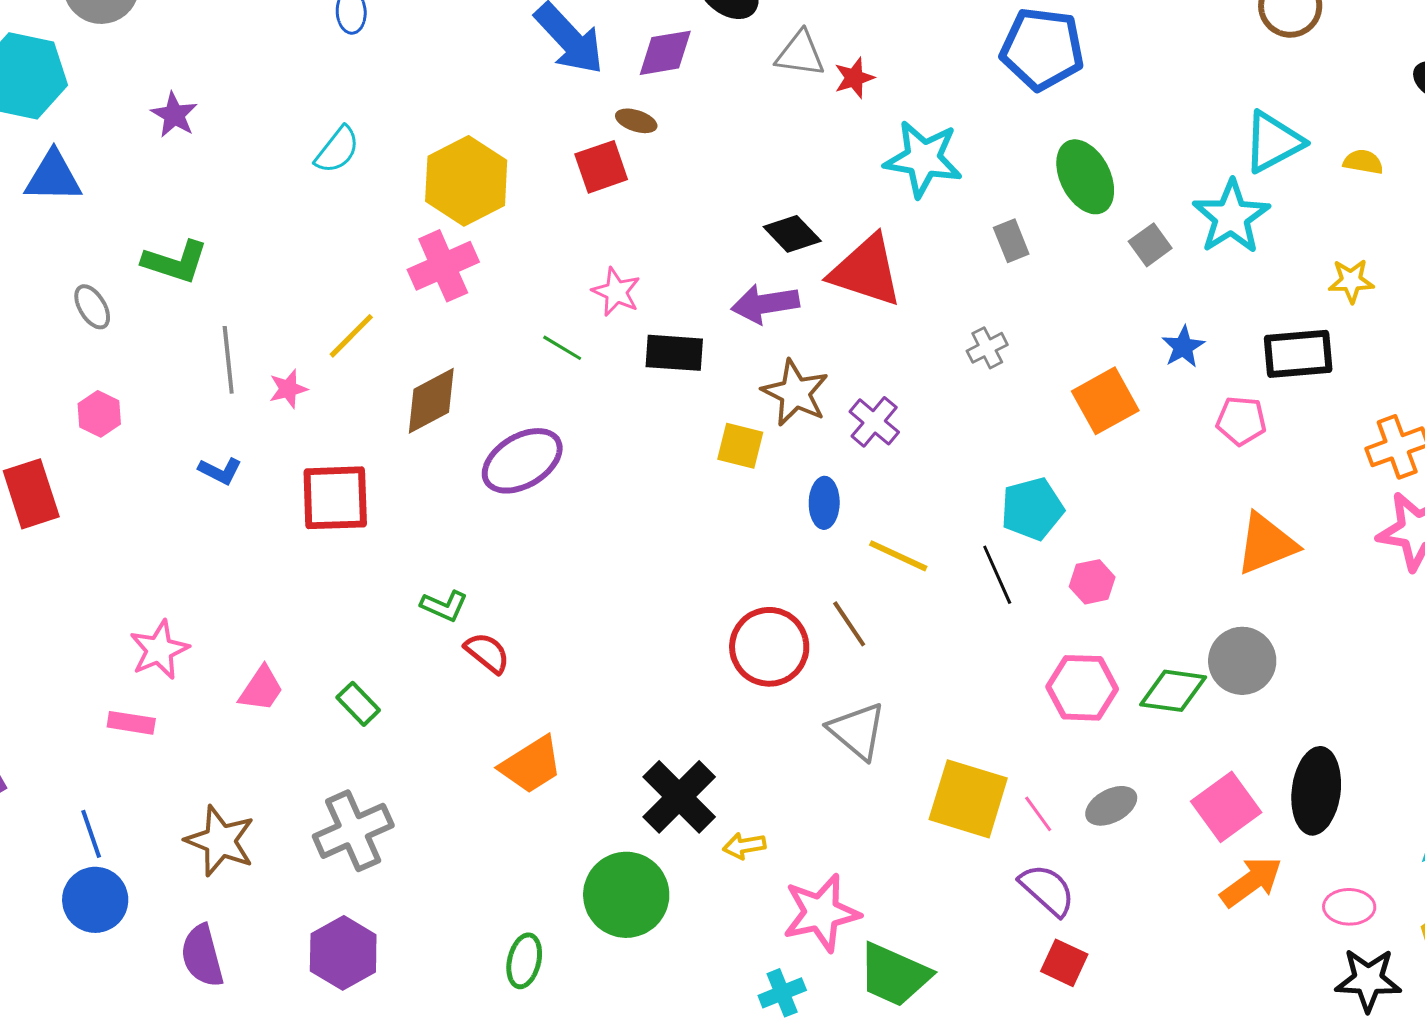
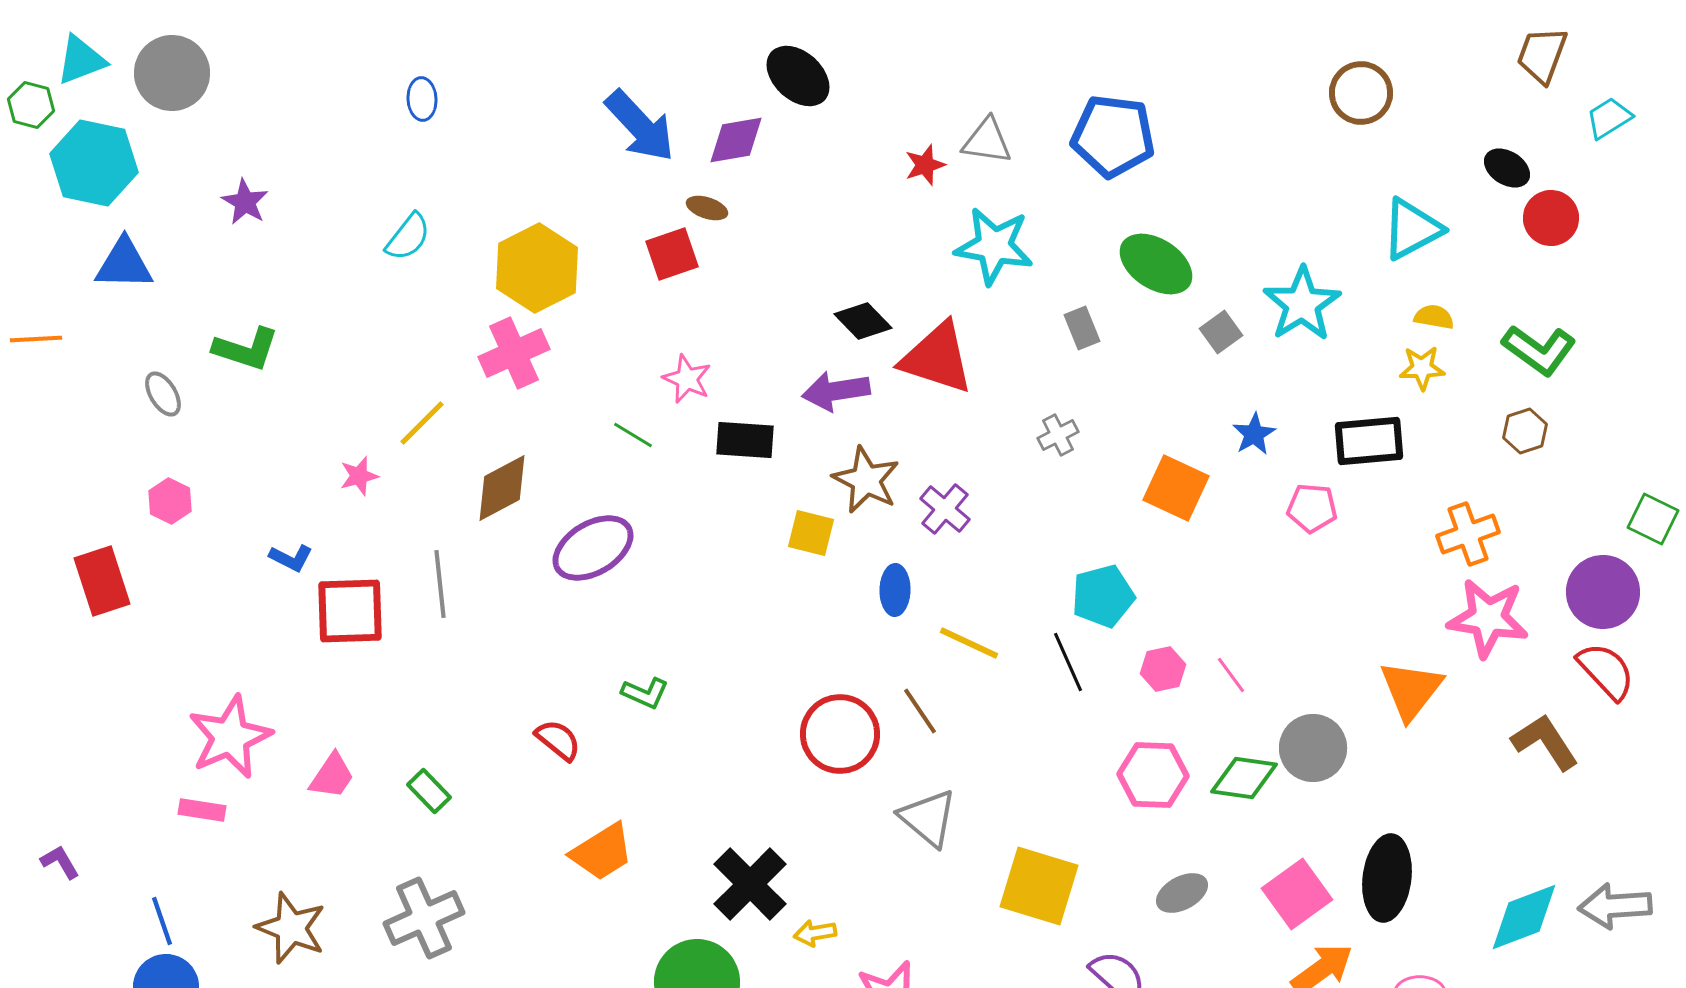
gray triangle: (800, 54) -> (987, 141), moved
cyan triangle: (1273, 142) -> (1412, 229), moved
yellow semicircle: (1363, 162) -> (1434, 317), moved
green ellipse: (1085, 177) -> (1156, 264), turned -30
gray line: (228, 360) -> (440, 584), moved
orange square: (1105, 401) -> (1176, 488), turned -36
red square: (335, 498) -> (350, 611), moved
orange triangle: (1266, 544) -> (1411, 690), moved, turned -30
green L-shape: (444, 606) -> (645, 693), moved
pink star: (159, 650) -> (230, 737), size x1.4
pink line: (1038, 814) -> (1231, 675), moved

